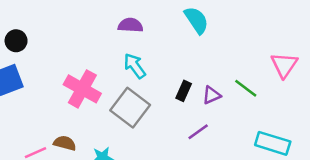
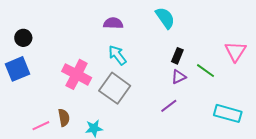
black rectangle: (184, 91) -> (177, 56), moved
brown semicircle: (65, 143) -> (64, 118), turned 66

